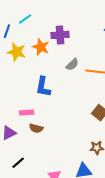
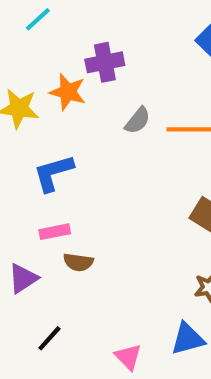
cyan line: (25, 19) -> (38, 19), moved
blue L-shape: (43, 87) -> (53, 173), moved, turned 70

